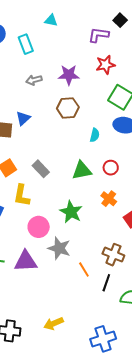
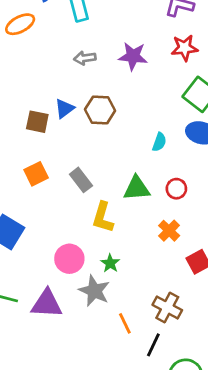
brown hexagon: (68, 108) -> (100, 110), moved
yellow L-shape: (22, 195) -> (103, 217), moved
green star: (71, 212) -> (110, 263), moved, size x0.6

